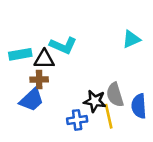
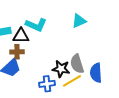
cyan triangle: (131, 39) -> (79, 21), moved
yellow line: (109, 116) -> (72, 81), turned 72

